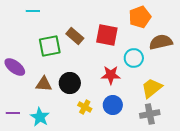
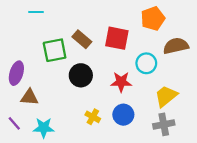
purple ellipse: (15, 67) -> (16, 73), turned 70
black circle: (70, 83) -> (81, 75), moved
brown triangle: (44, 84) -> (29, 97), moved
purple line: (13, 113) -> (14, 123), turned 48
cyan star: (40, 117) -> (44, 128), turned -30

